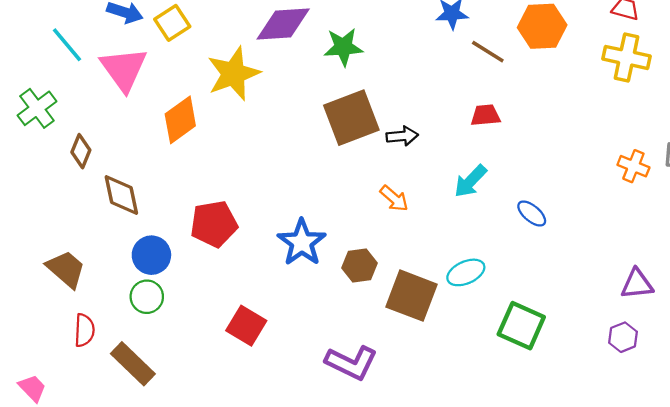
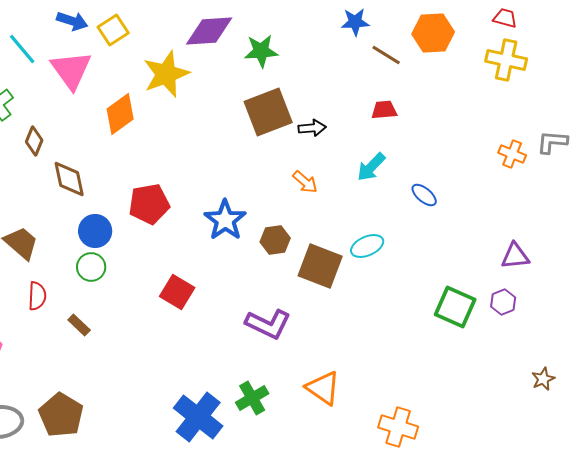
green square: (521, 326) -> (455, 307), moved
brown rectangle: (133, 364) -> (79, 325), size x0.6

